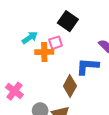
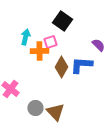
cyan arrow: (30, 38) -> (25, 37), turned -42
brown diamond: (70, 86) -> (61, 67), moved

